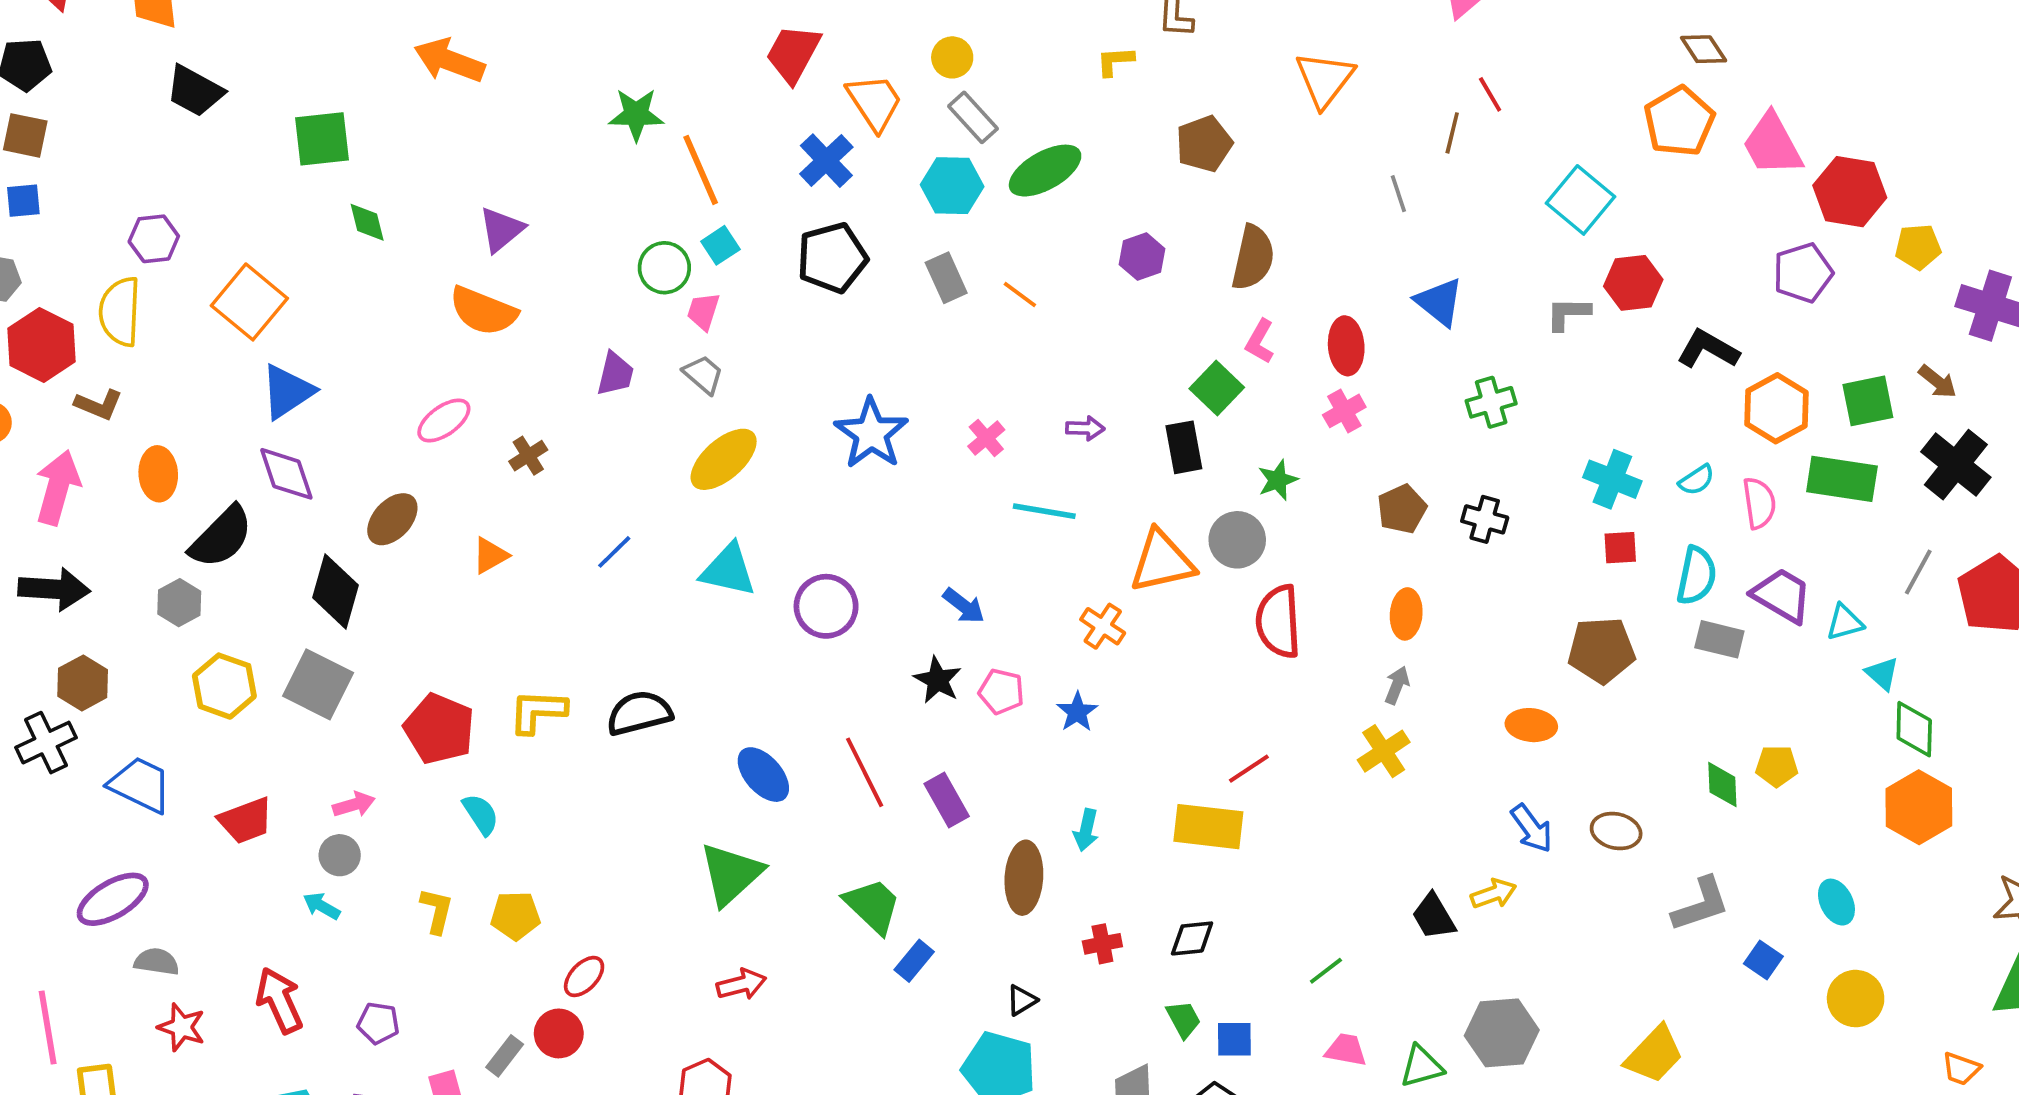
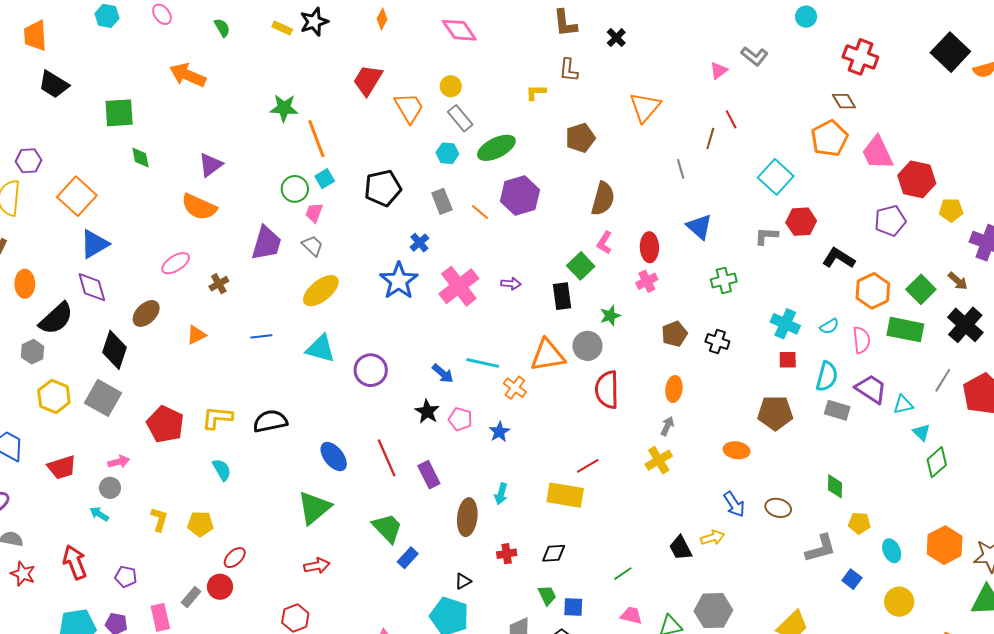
blue cross: (826, 161) -> (419, 243), moved, size x0.7
cyan hexagon: (952, 186) -> (447, 153), size x0.7
purple hexagon: (1142, 257) -> (520, 196), moved, size x1.6
purple trapezoid: (615, 374) -> (266, 243), size x1.5
green square: (1868, 401) -> (921, 289), turned -36
pink cross: (986, 438) -> (459, 286), size x2.0
cyan line: (1044, 511) -> (483, 363), moved
blue line: (614, 552) -> (261, 336), turned 35
green diamond: (1914, 729) -> (937, 462), turned 44
yellow pentagon: (1777, 766) -> (859, 523), moved
orange hexagon: (1919, 807) -> (945, 545), moved
cyan semicircle: (481, 814) -> (222, 470), moved

